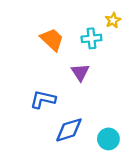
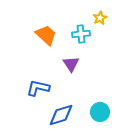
cyan circle: (108, 139) -> (100, 112), moved

